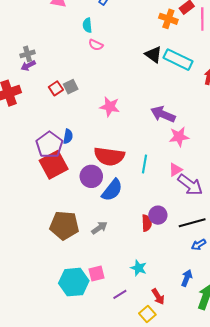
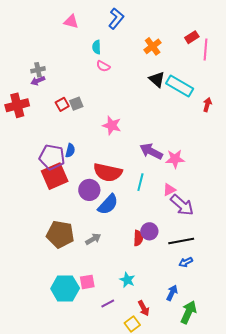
orange cross: (168, 19) -> (153, 46), moved, turned 30
purple arrow: (163, 114) -> (151, 151), moved
purple pentagon: (49, 145) -> (52, 157), turned -30

